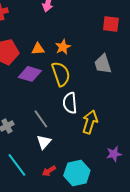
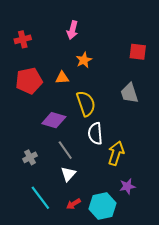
orange star: (63, 47) -> (84, 60), moved
purple diamond: (30, 74) -> (54, 120), moved
purple star: (114, 154) -> (127, 186), moved

